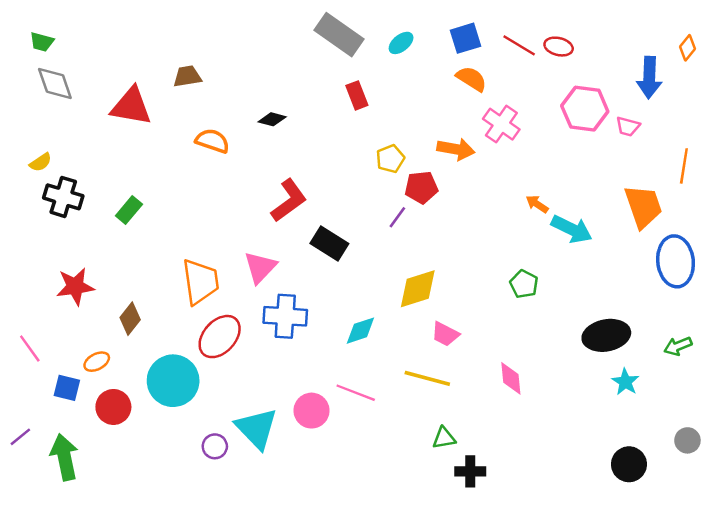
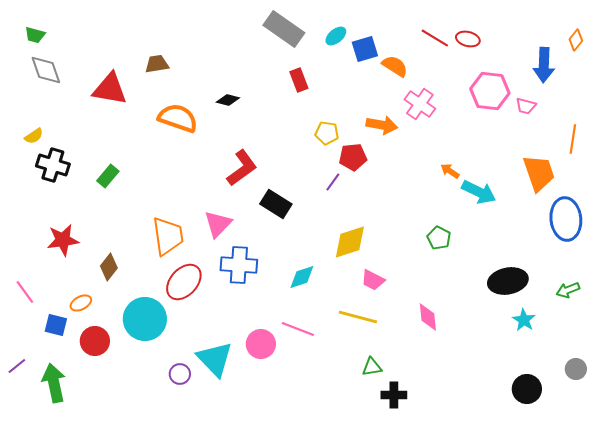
blue square: (465, 38) -> (365, 49), moved
orange semicircle: (212, 141) -> (178, 118), size x1.4
yellow pentagon: (390, 159) -> (327, 133), turned 30

